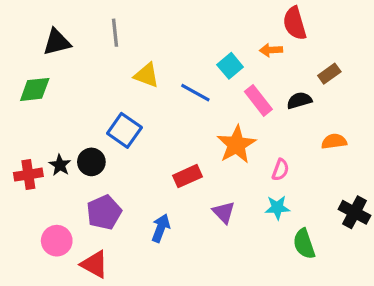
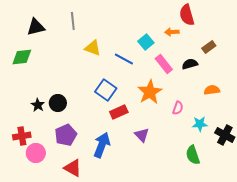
blue square: (124, 130) -> (106, 90), moved
red cross: (28, 175) -> (22, 136), moved
cyan star: (277, 208) -> (200, 124), moved
blue arrow: (161, 228) -> (102, 145), size x1.4
red triangle: (95, 264) -> (73, 168), moved

